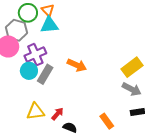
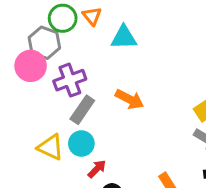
cyan triangle: (49, 25) -> (124, 37), moved
cyan circle: (29, 71) -> (81, 144), moved
yellow triangle: (35, 112) -> (50, 147), moved, turned 30

